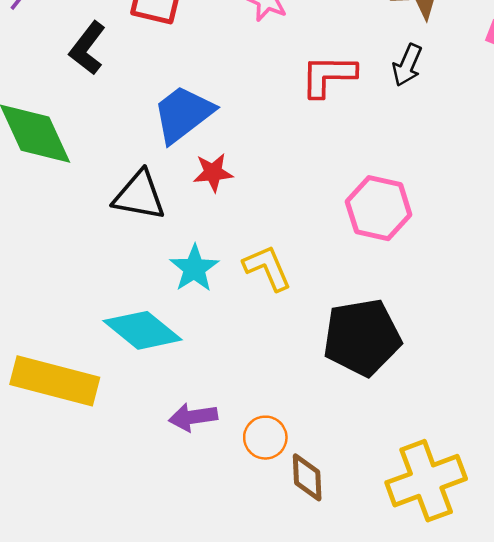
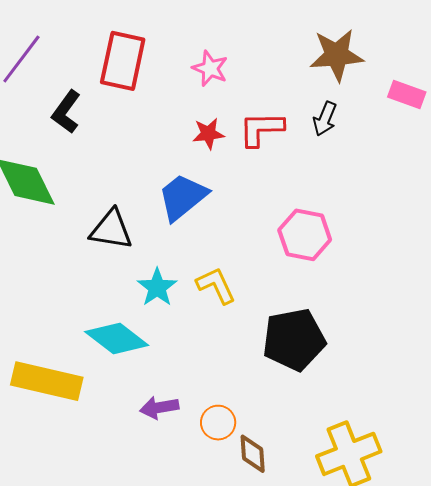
blue trapezoid: (183, 114) -> (183, 197), moved
red star: (213, 173) -> (208, 134), moved

